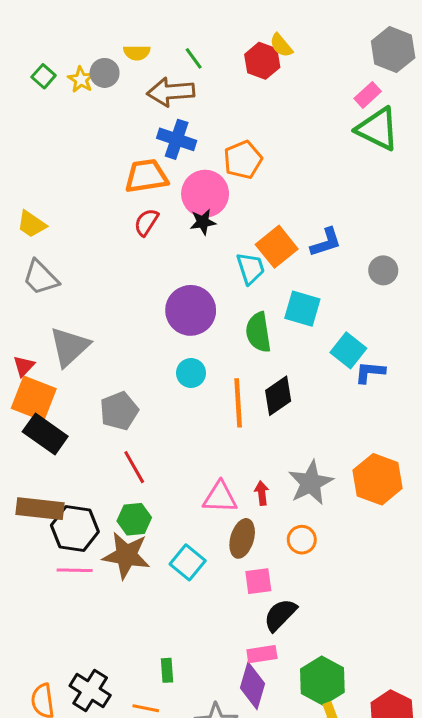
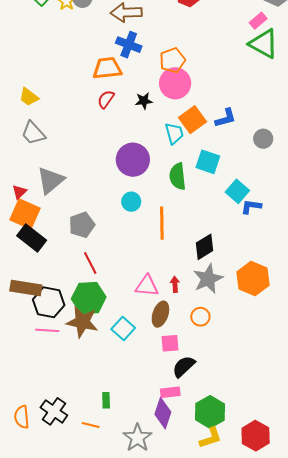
pink circle: (205, 194) -> (175, 83), moved
black diamond: (278, 396) -> (205, 247), moved
green hexagon: (134, 519) -> (89, 298), size x1.5

